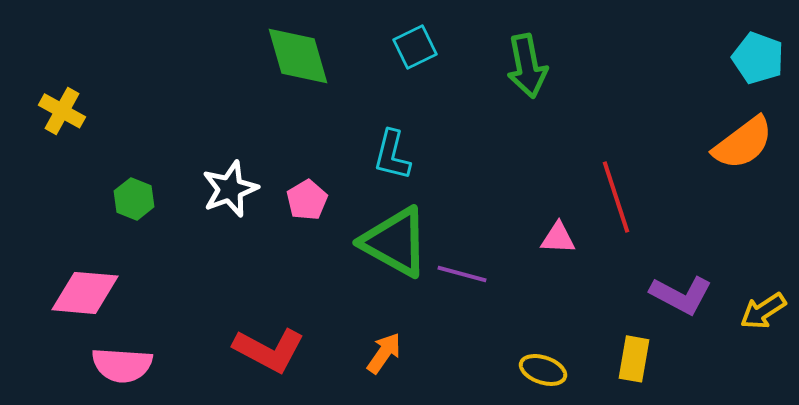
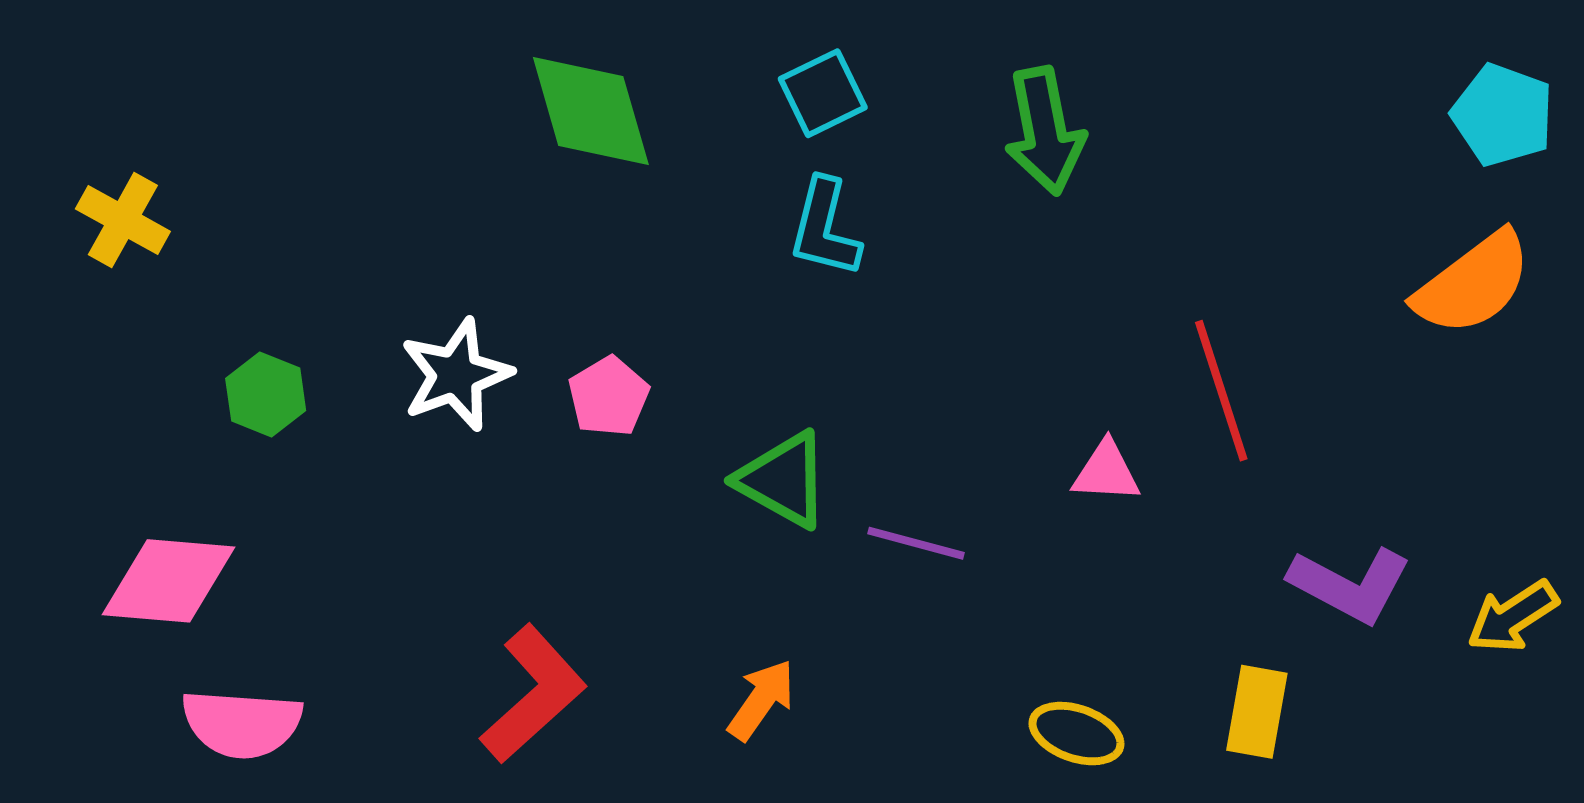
cyan L-shape: (392, 155) -> (825, 228), moved
green triangle: (395, 242) -> (783, 480), size x0.7
red L-shape: (269, 350) -> (533, 694), turned -70

